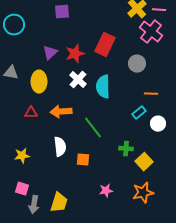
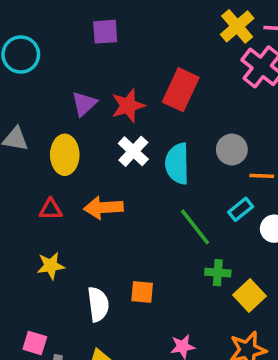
gray circle: (137, 64) -> (232, 150), moved
green line: (93, 128) -> (195, 227), moved
white semicircle: (60, 147) -> (98, 304), moved
yellow star: (22, 156) -> (51, 266), moved

